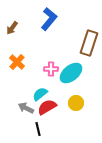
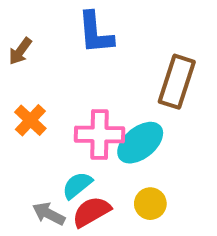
blue L-shape: (49, 19) -> (95, 33), turned 135
pink cross: (51, 69) -> (100, 134), size x1.6

